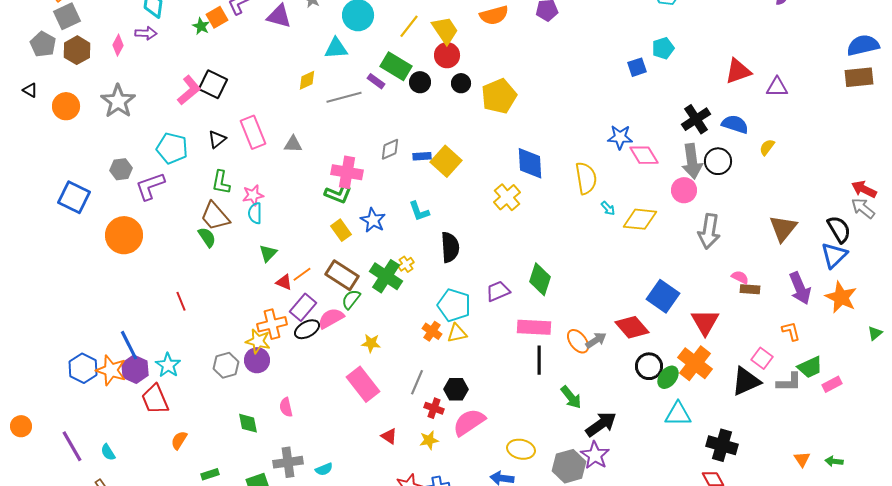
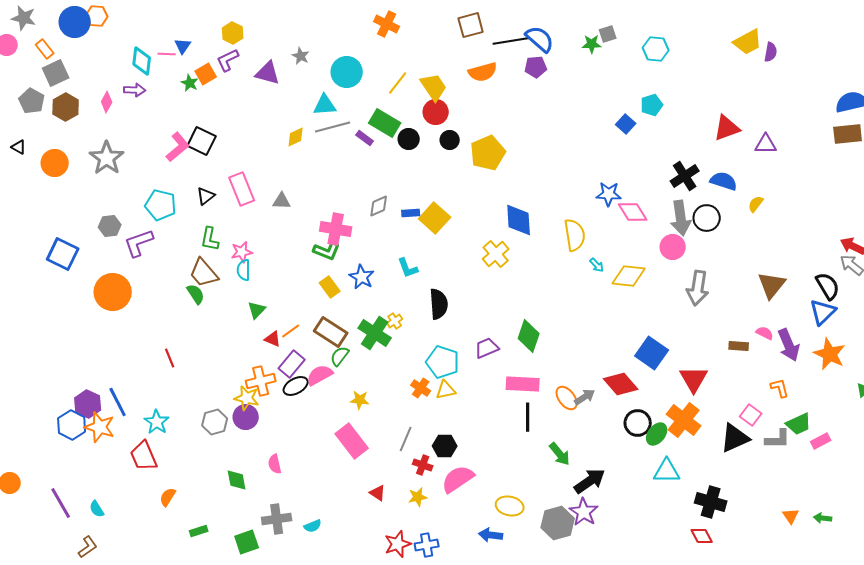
blue square: (637, 67) -> (626, 124), turned -30
gray line: (344, 97) -> (333, 127), moved
pink semicircle: (740, 277) -> (765, 333), moved
purple hexagon: (135, 369) -> (88, 404), moved

